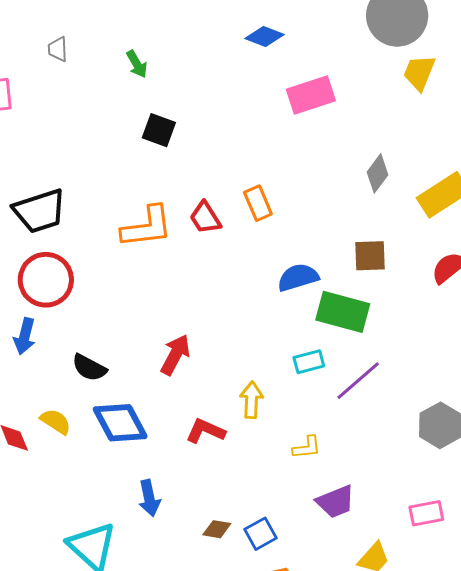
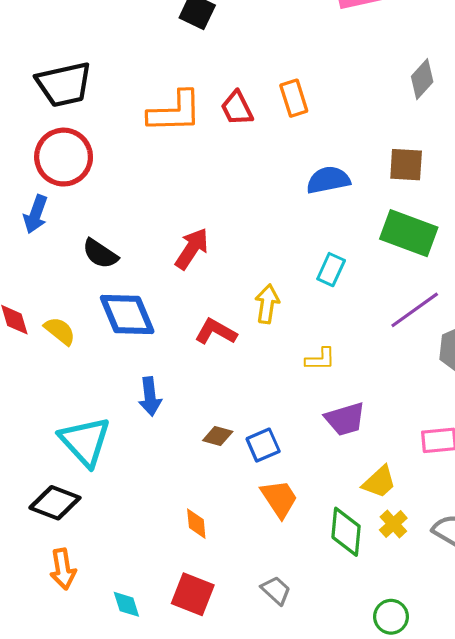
green rectangle: (343, 312) -> (409, 233), moved
cyan rectangle: (309, 362) -> (331, 270), turned -56
purple line: (358, 381) -> (415, 310), moved
yellow semicircle: (56, 421) -> (60, 331), moved

